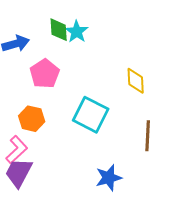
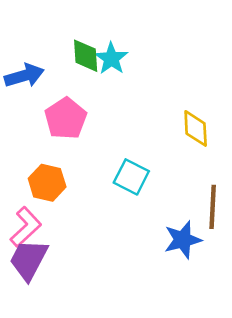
cyan square: (91, 115) -> (131, 177), size x0.7
blue star: (109, 178) -> (183, 240), moved

